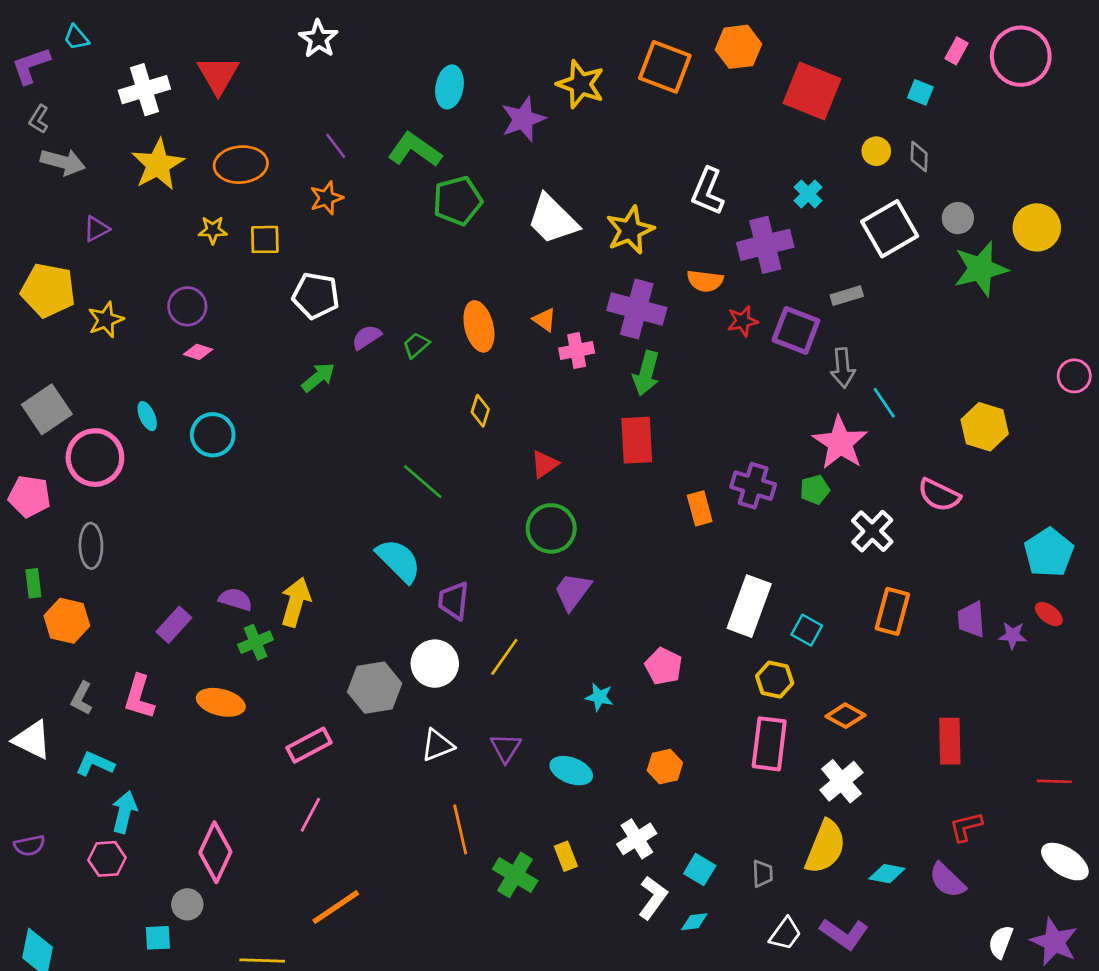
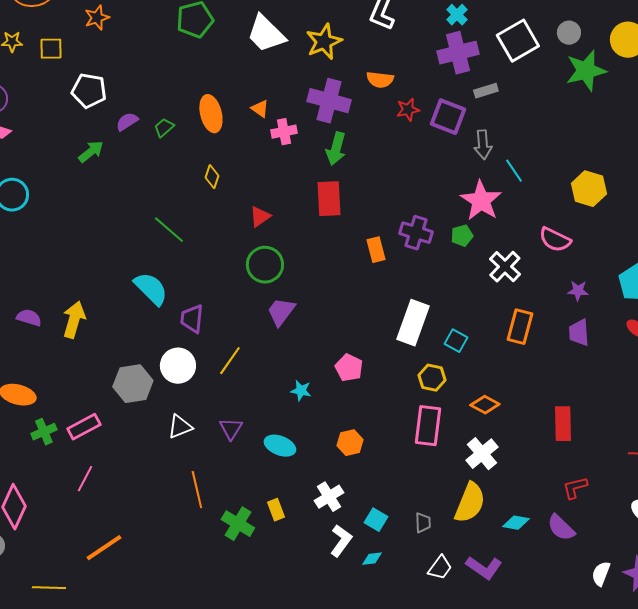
purple cross: (765, 245) -> (458, 53), moved
purple star: (1013, 635) -> (578, 291), moved
green cross: (256, 642) -> (44, 432), moved

